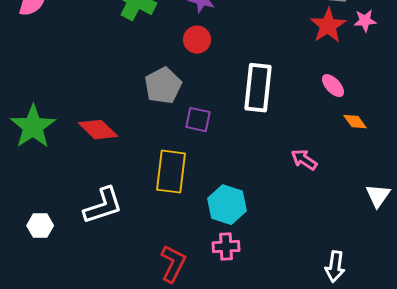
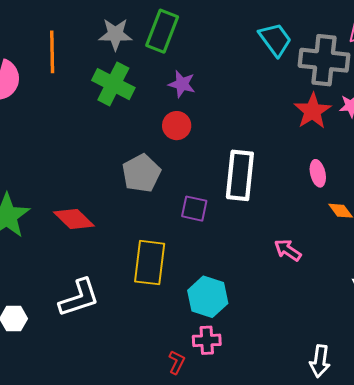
pink ellipse: (333, 86) -> (318, 173), turned 30
purple square: (198, 120) -> (194, 209), moved
red L-shape: (173, 264) -> (177, 362), moved, size x0.6

